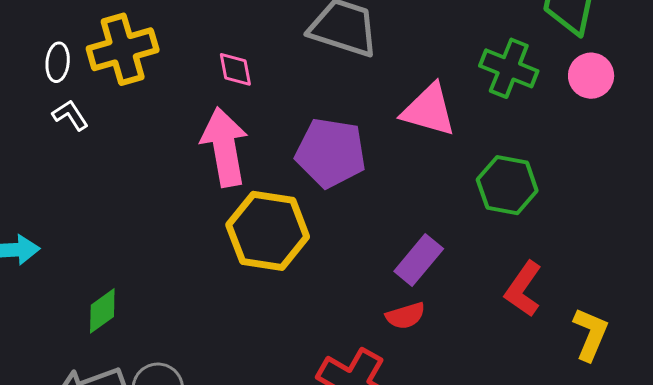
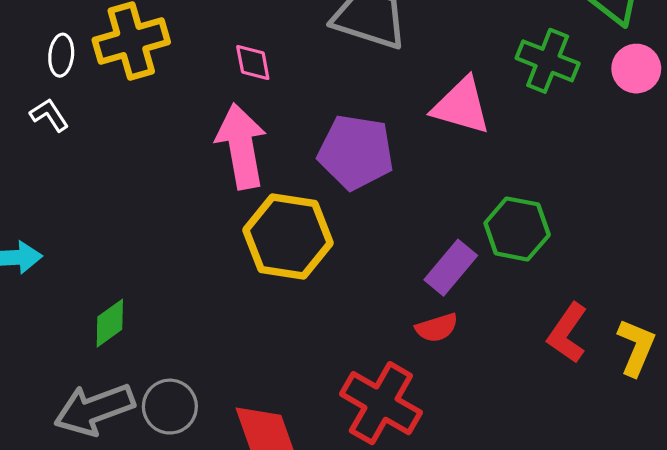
white L-shape: (70, 115) -> (49, 115), moved
green hexagon: (507, 185) -> (517, 229), moved
red L-shape: (523, 289) -> (567, 333), moved

